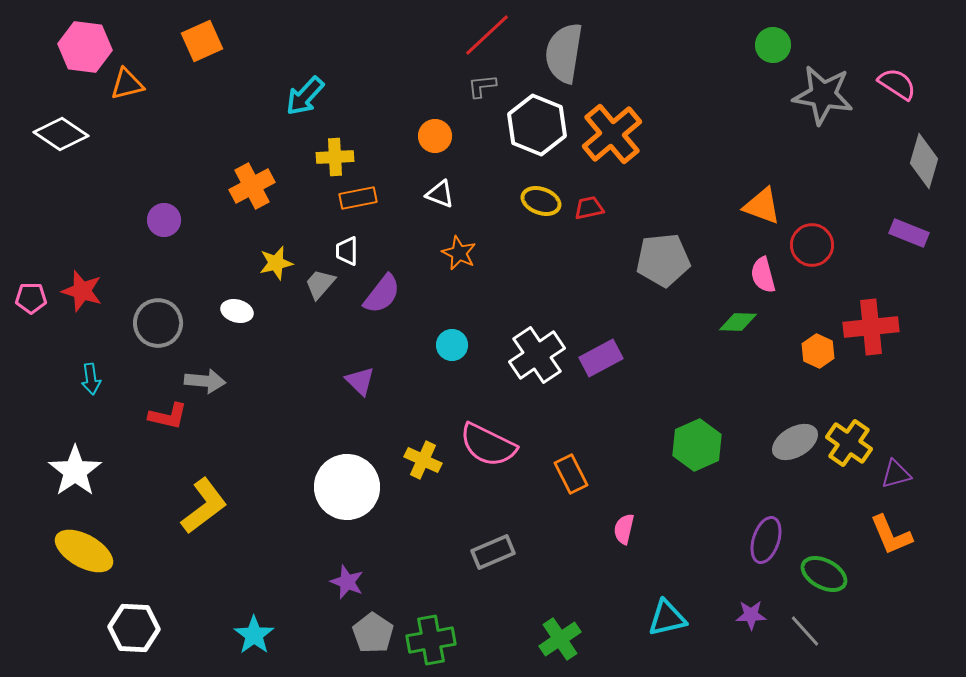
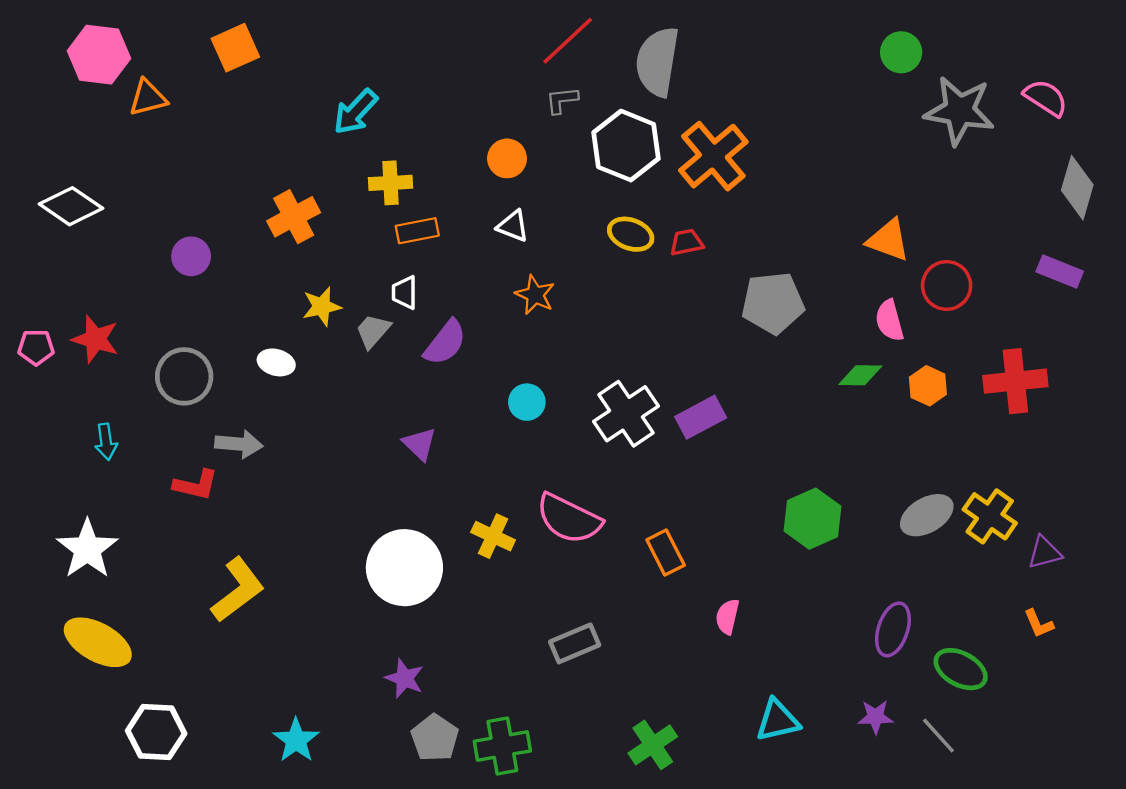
white diamond: (61, 134) -> (71, 206), moved
orange hexagon: (818, 351) -> (928, 386), moved
orange L-shape: (891, 535) -> (1039, 624), size x0.6

